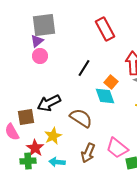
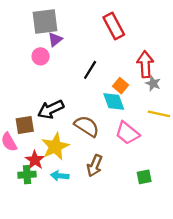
purple triangle: (37, 41) -> (55, 39), moved
yellow star: (53, 136) -> (55, 147), size x1.4
pink trapezoid: (117, 148) -> (127, 133), moved

